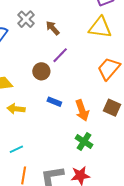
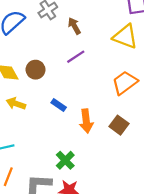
brown circle: (41, 71) -> (36, 70), moved
green cross: (84, 141) -> (65, 160), moved

